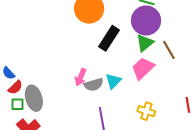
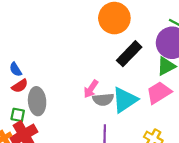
cyan triangle: (113, 81) -> (125, 100), size x1.5
green square: (17, 104) -> (18, 115), moved

